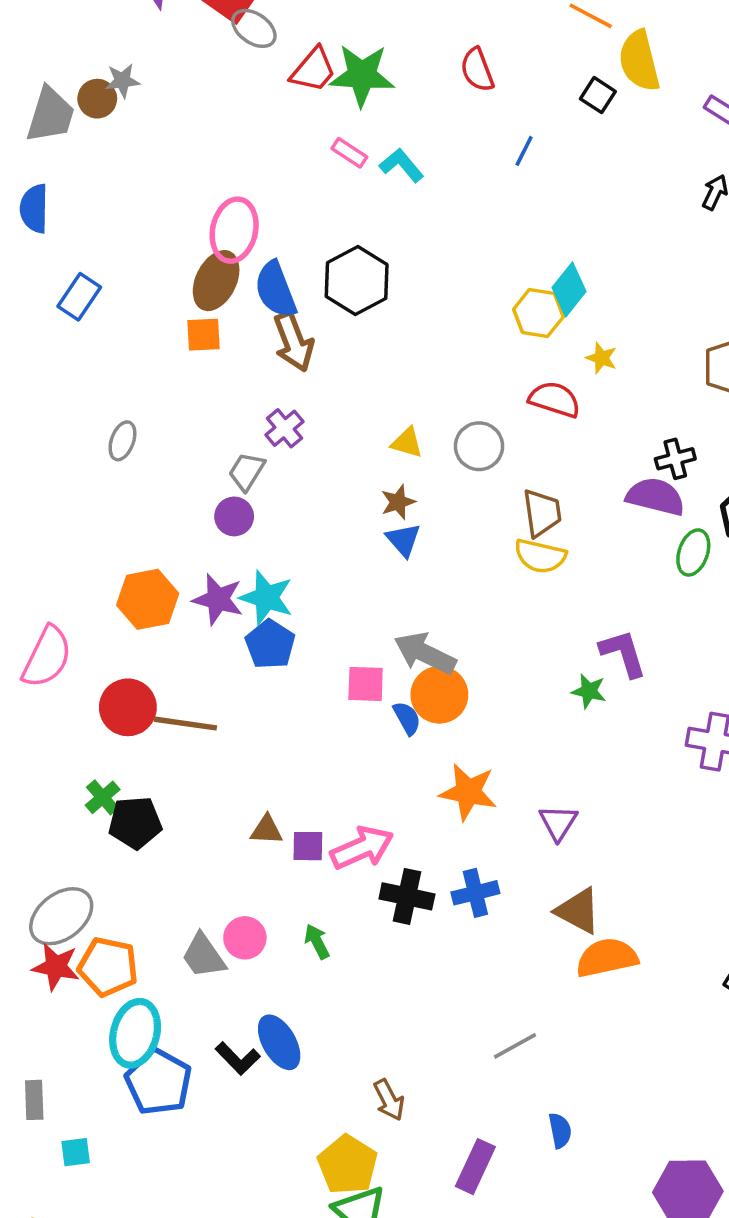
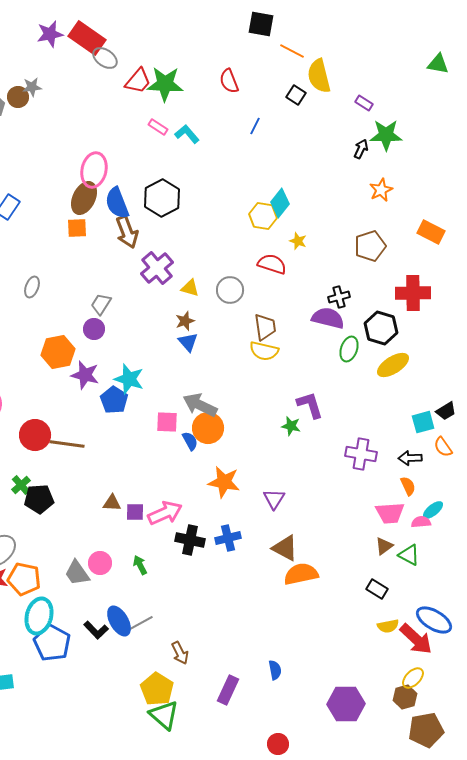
purple cross: (285, 428) -> (157, 268), moved, size x1.5
cyan star: (267, 597) -> (129, 379), moved
orange hexagon: (148, 599) -> (58, 352), moved
gray line: (515, 1046) -> (141, 623), moved

